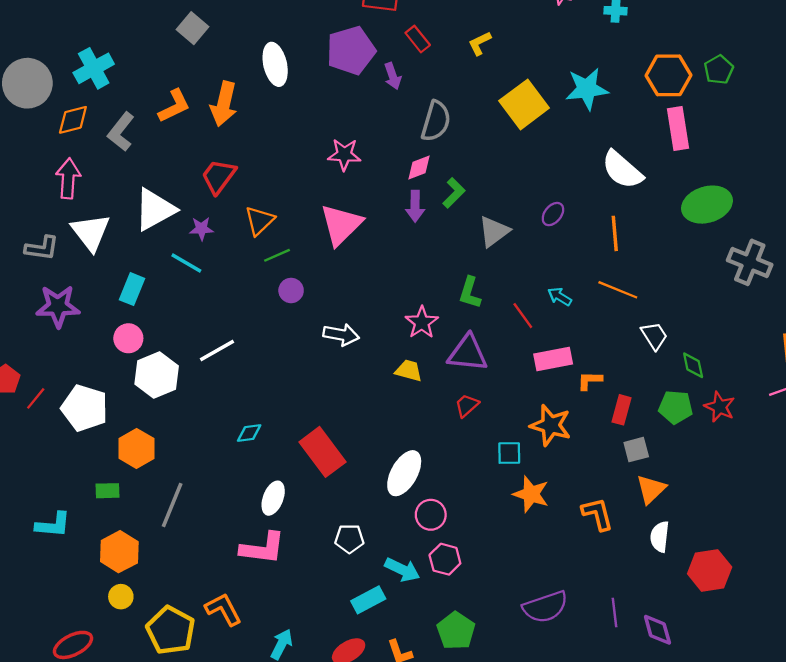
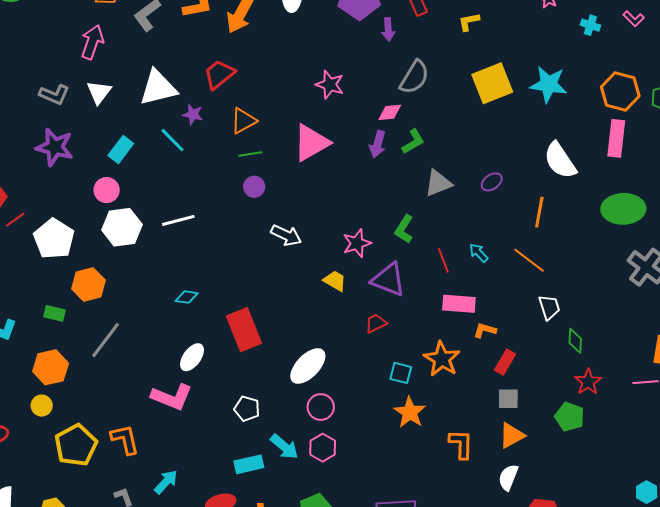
white triangle: (91, 232) -> (99, 92), size x0.7
green pentagon: (676, 407) -> (570, 417), moved

